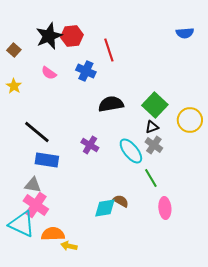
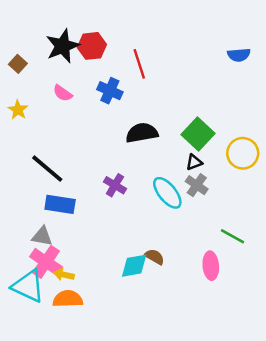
blue semicircle: (185, 33) -> (239, 55), moved
green line: (151, 178) -> (233, 236), moved, turned -30
yellow arrow: (69, 246) -> (64, 275), moved

